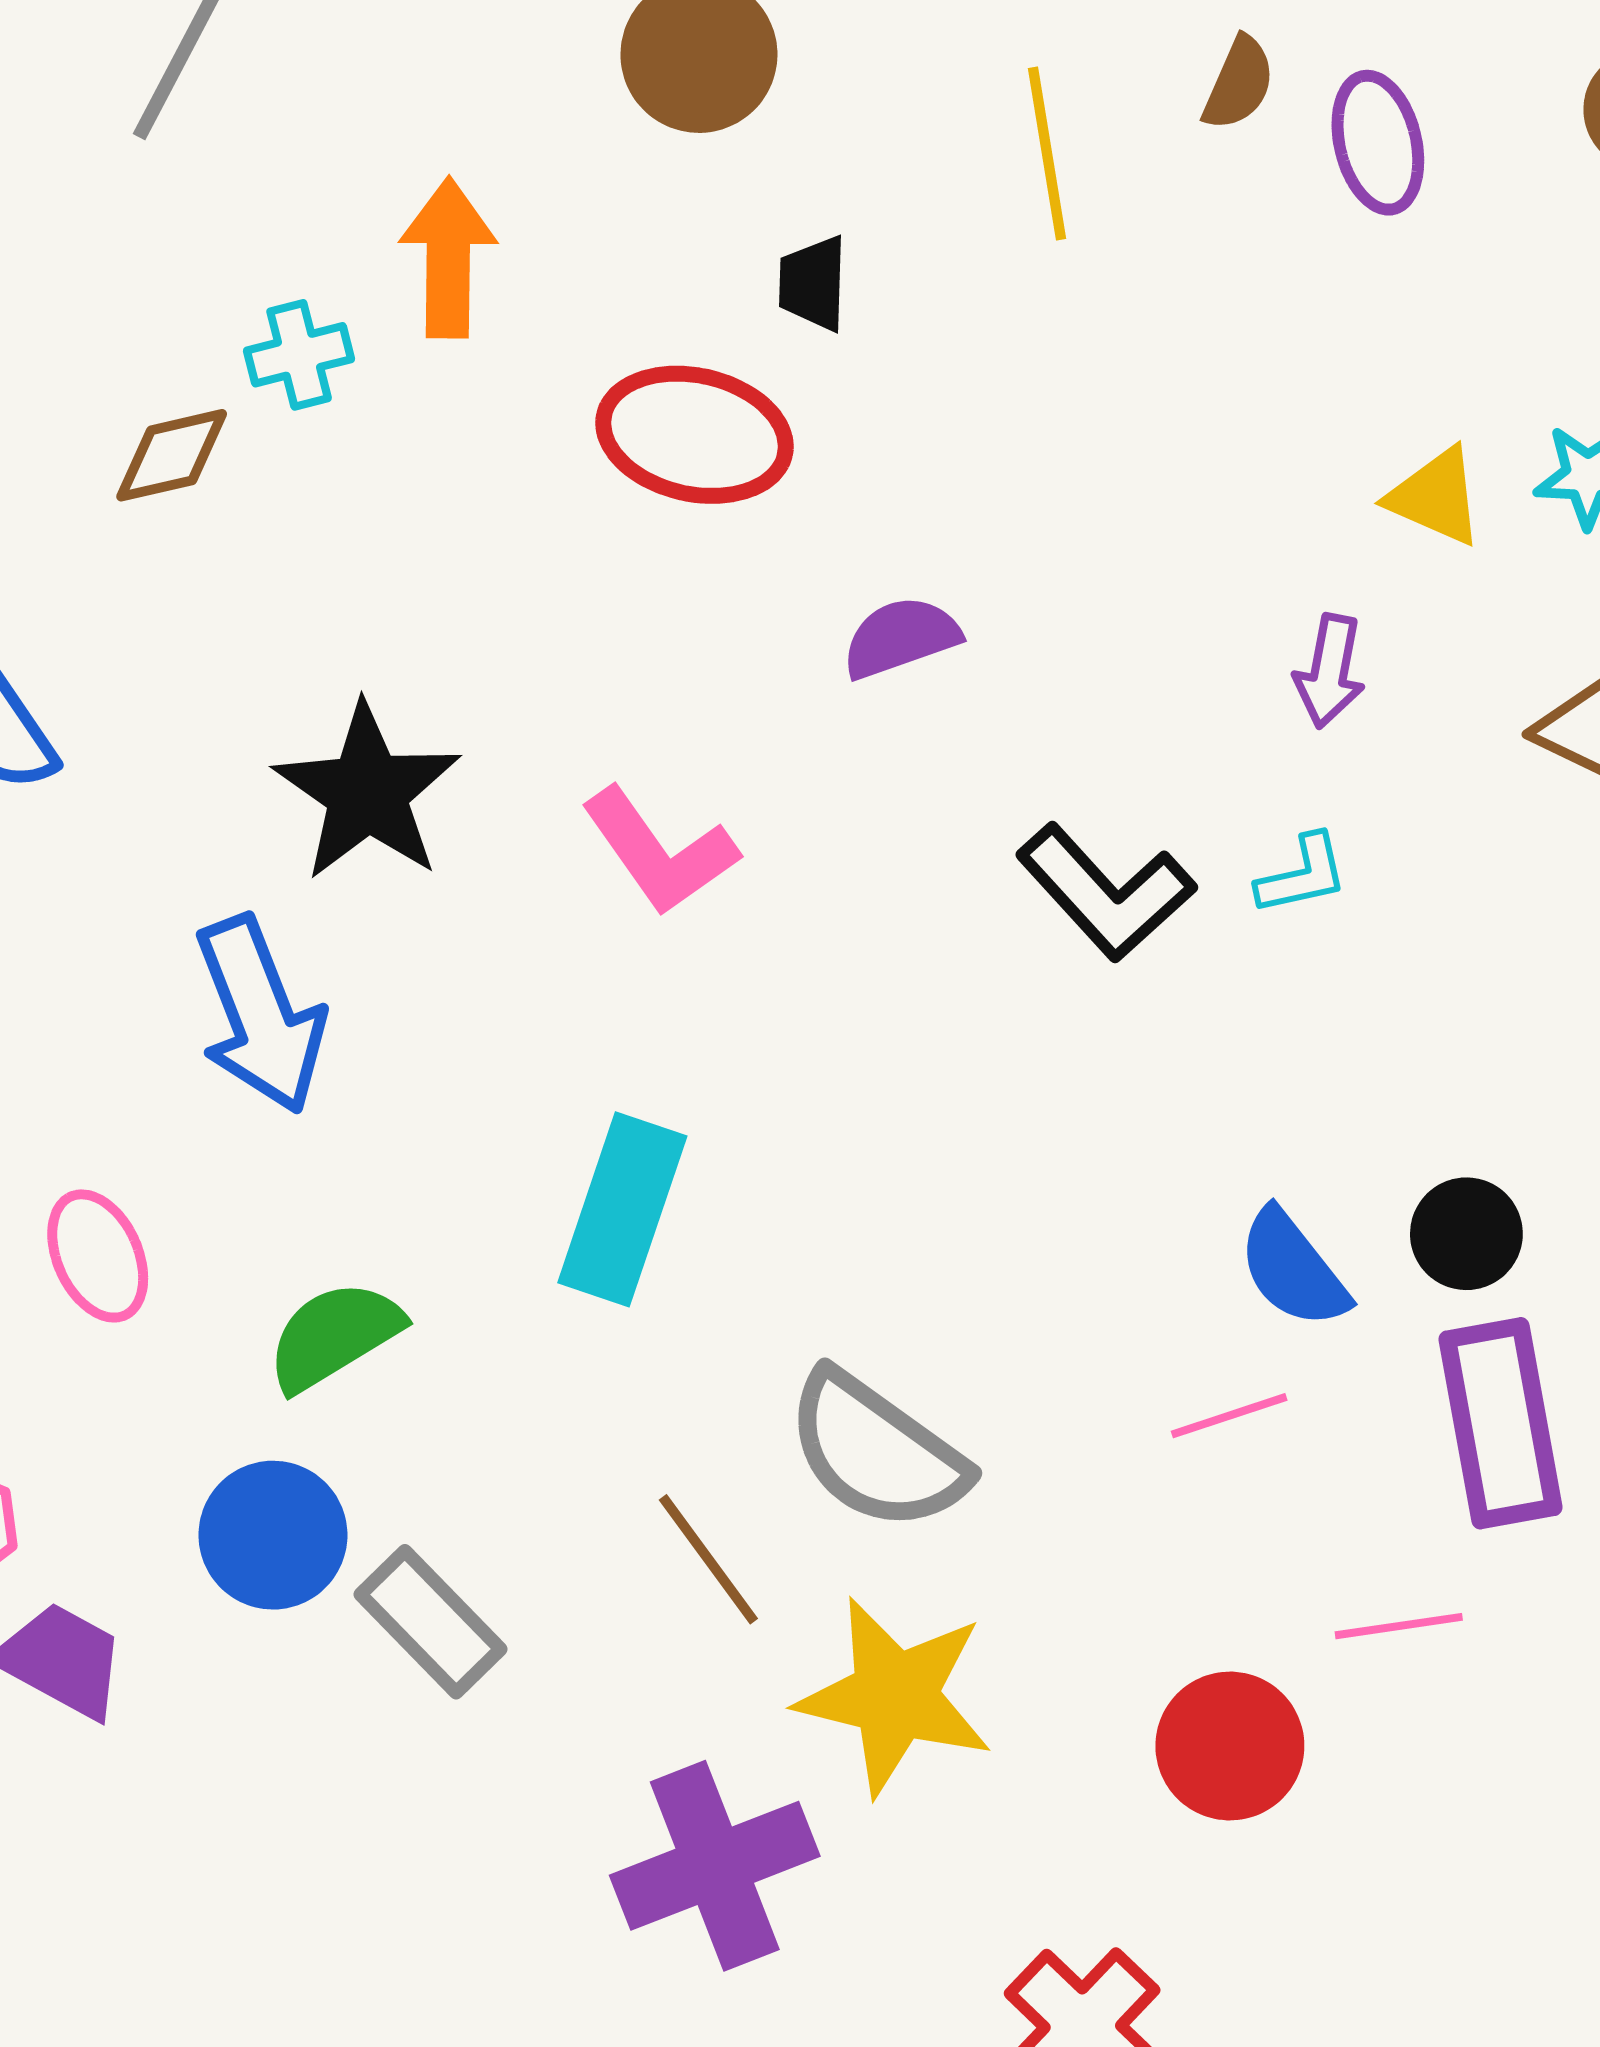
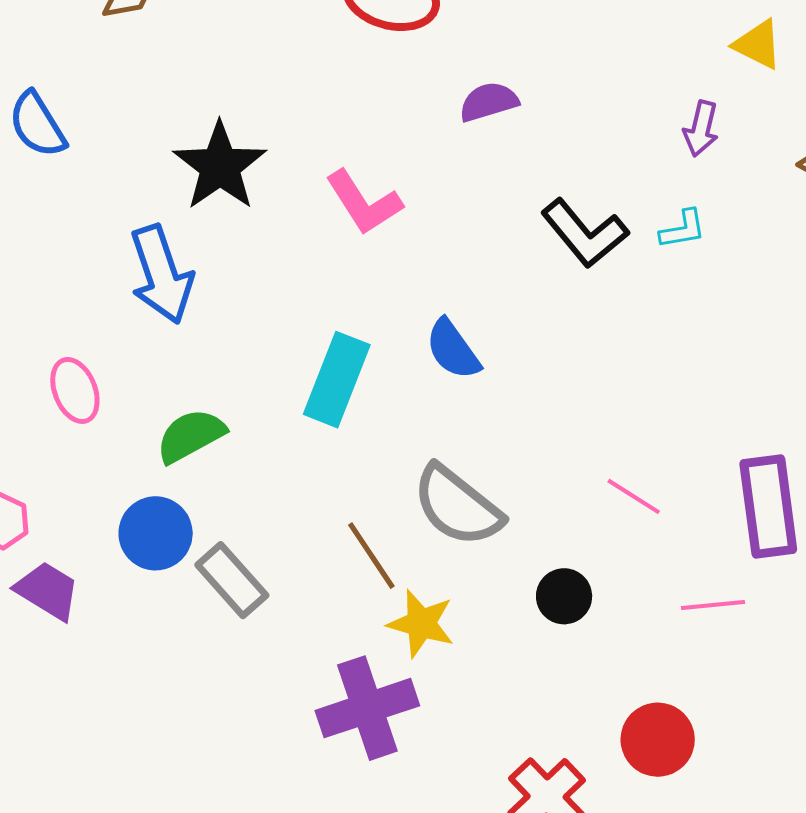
black circle: (1466, 1234) -> (564, 596), moved
blue semicircle: (1293, 1269) -> (453, 349), moved
pink line: (1229, 1416) -> (634, 496), turned 48
yellow star: (895, 1696) -> (421, 624), moved, size x0.7
red circle: (1230, 1746) -> (658, 740), moved

